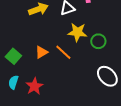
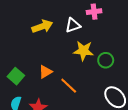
orange line: (63, 52) -> (69, 86), moved

